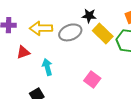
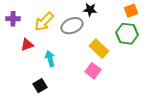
yellow arrow: (41, 28) -> (44, 22), turned -45
yellow rectangle: (103, 33) -> (99, 49), moved

